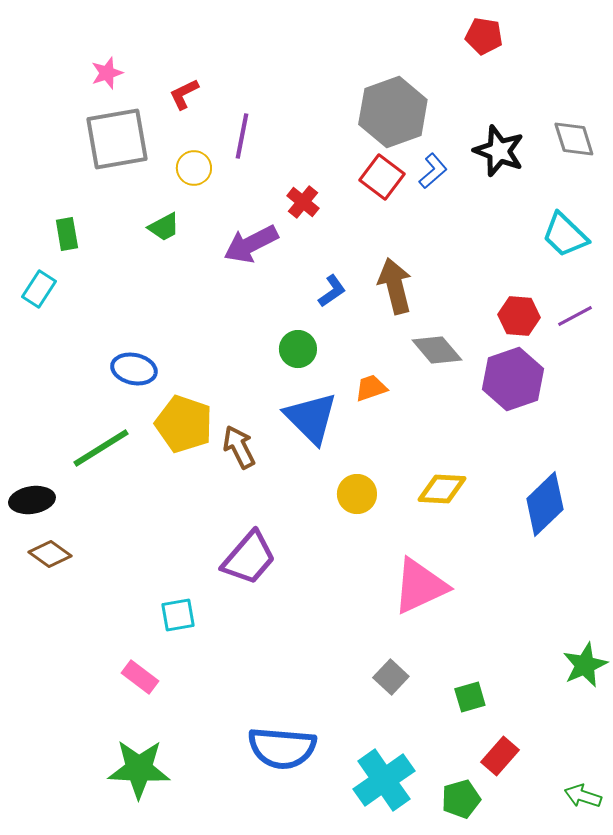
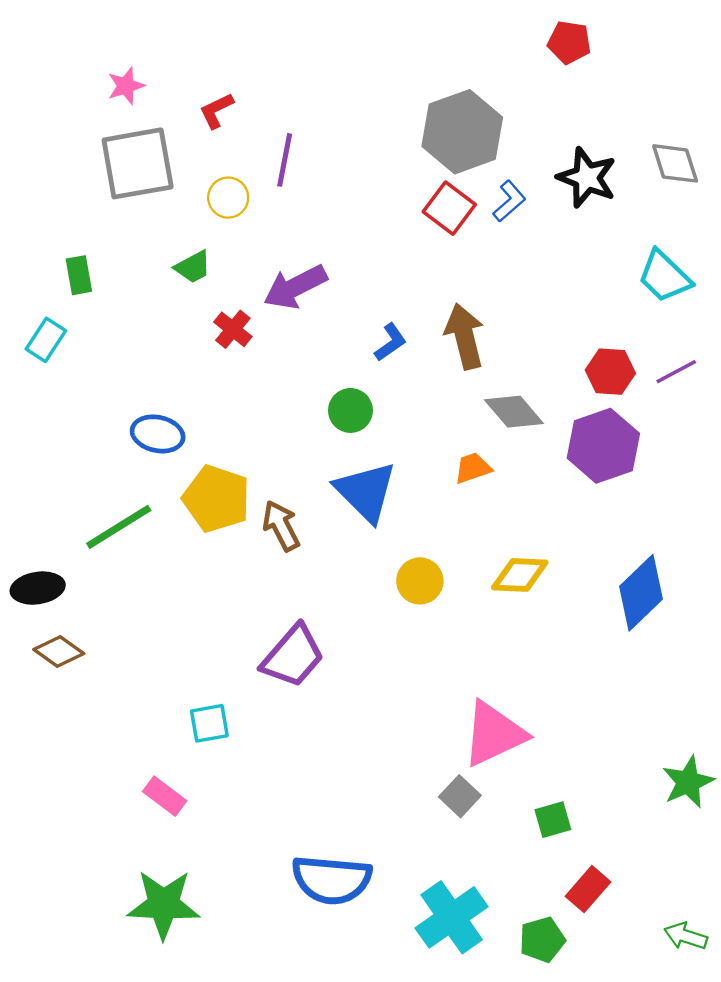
red cross: (303, 202) -> (233, 329), moved
orange trapezoid: (371, 388) -> (473, 468), moved
pink triangle: (420, 586) -> (494, 734), moved

